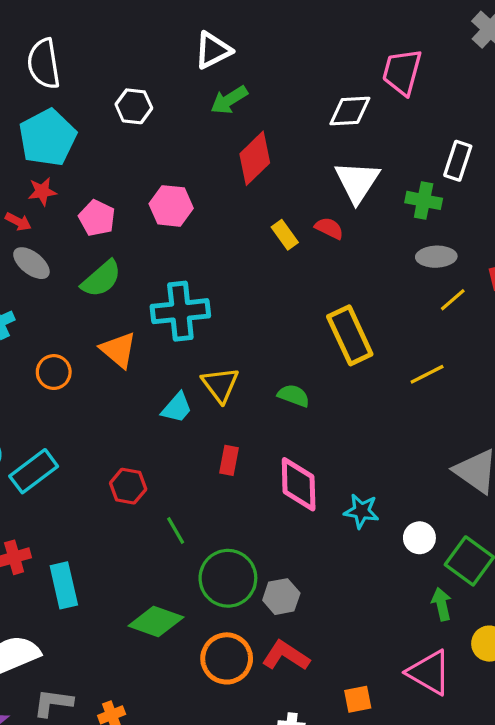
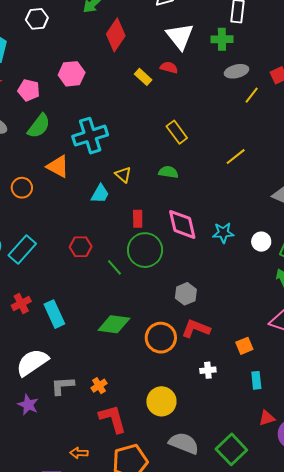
yellow rectangle: (350, 335) -> (177, 132), moved, size x0.7
yellow line: (427, 374) -> (236, 157), moved
yellow triangle: (220, 385) -> (123, 175), size x0.7
green circle: (228, 578) -> (145, 250), moved

